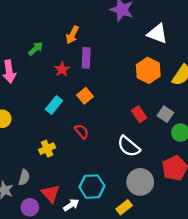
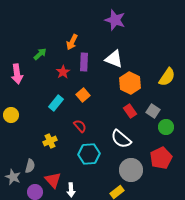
white triangle: (157, 34) -> (114, 59), moved
orange hexagon: (148, 70) -> (130, 83), moved
cyan hexagon: (92, 187) -> (89, 154), moved
white arrow: (71, 205) -> (71, 190), turned 120

